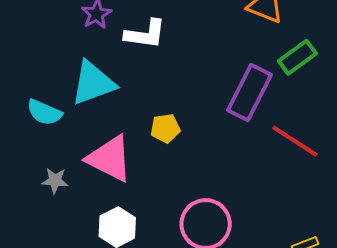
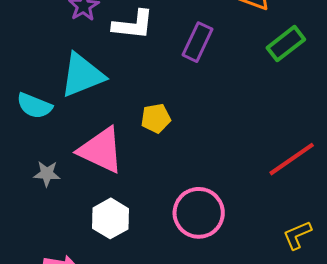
purple rectangle: (249, 92) -> (198, 42), moved, size x0.7
red line: (295, 141) -> (292, 159), moved, turned -66

